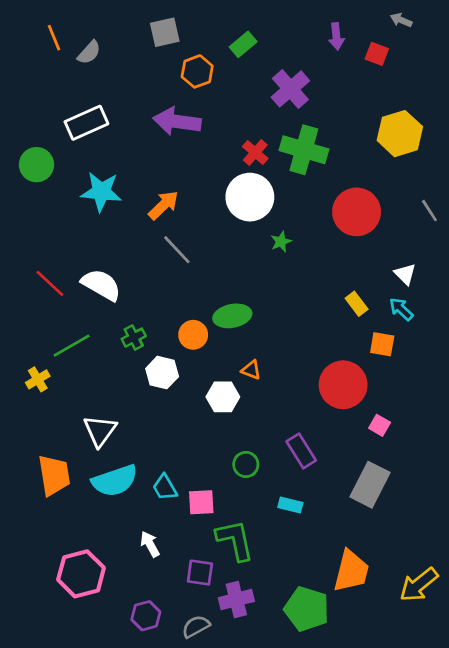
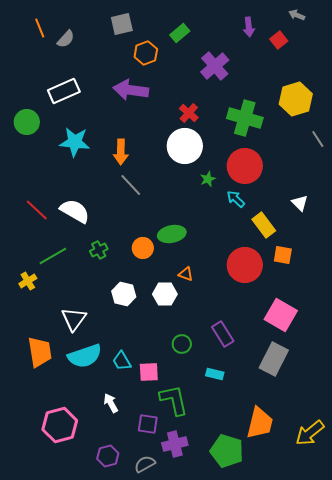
red square: (377, 54) -> (279, 40), turned 30
green cross: (304, 150) -> (245, 118), moved
orange arrow: (163, 205) -> (121, 152), turned 135
gray line: (429, 211) -> (318, 139), moved
red circle: (357, 212) -> (245, 166), moved
yellow rectangle: (357, 304) -> (264, 225), size x1.4
cyan arrow: (401, 309) -> (236, 199), moved
white hexagon: (162, 373) -> (124, 294), moved
red circle: (343, 385) -> (245, 265), moved
pink square: (380, 425) -> (281, 315), size x2.0

